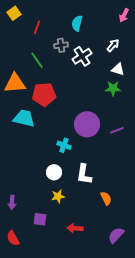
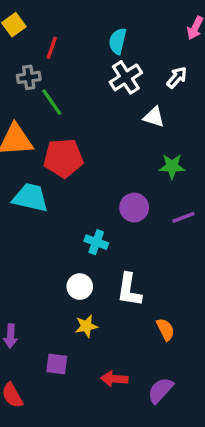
gray cross: (61, 45) -> (29, 77), moved
white cross: (82, 56) -> (126, 77), moved
white triangle: (118, 69) -> (154, 117), moved
green star: (113, 88) -> (172, 166), moved
purple circle: (87, 124) -> (134, 208), size x0.7
purple semicircle: (116, 235) -> (160, 390), moved

